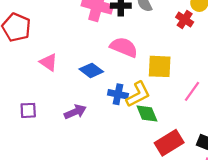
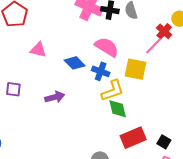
pink triangle: (49, 62) -> (38, 50), turned -30
pink line: (192, 91) -> (154, 46), moved
blue cross: (118, 94) -> (101, 71), moved

